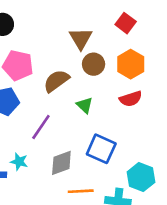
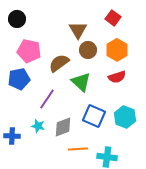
green triangle: (85, 105) -> (81, 82), size x1.5
cyan star: (19, 162) -> (38, 126), moved
cyan hexagon: (141, 177) -> (125, 117), moved

